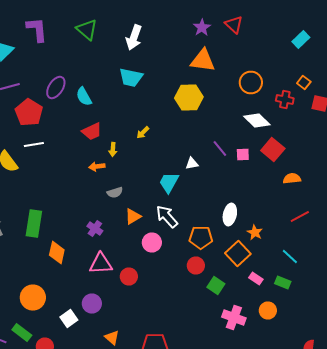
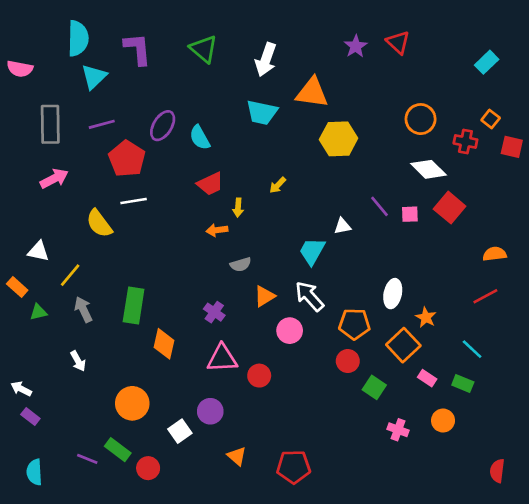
orange triangle: (203, 60) -> (312, 93), moved
orange semicircle: (292, 178) -> (495, 254), moved
pink cross: (234, 318) -> (398, 430), size x0.7

